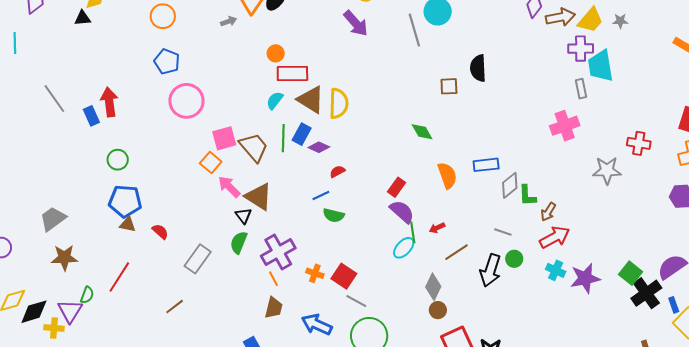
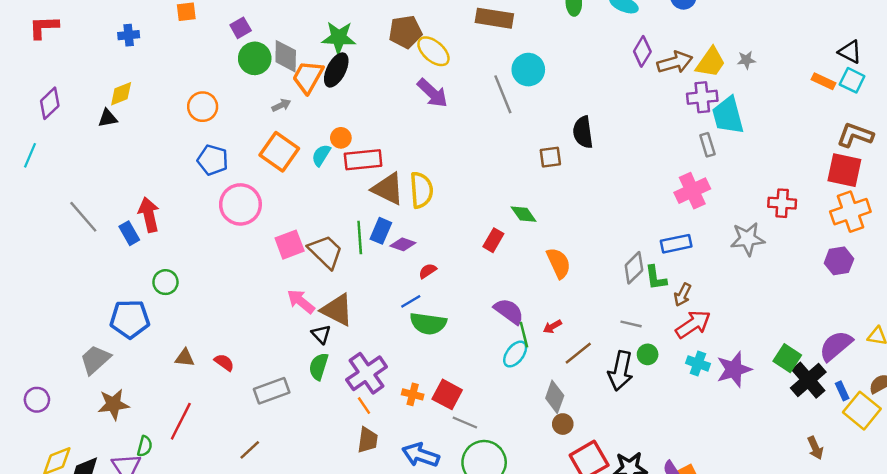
cyan line: (15, 43) -> (30, 155), turned 30
cyan semicircle: (275, 100) -> (321, 155), moved
orange square: (211, 163) -> (279, 152), moved, size x1.5
blue rectangle: (486, 165) -> (676, 244), moved
red rectangle: (396, 187) -> (493, 240), moved
blue pentagon: (125, 201) -> (130, 319), moved
green semicircle: (334, 215) -> (428, 323), size x1.4
gray rectangle: (198, 259) -> (272, 391), turned 40

